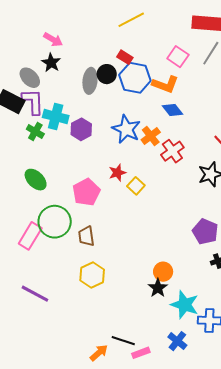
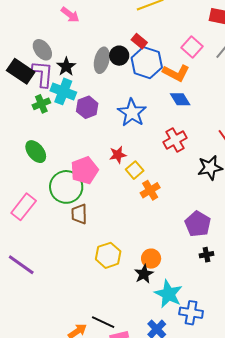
black star: (51, 63) -> (66, 67), moved
green cross: (35, 131) -> (41, 104), turned 30
orange cross: (151, 136) -> (150, 190), moved
green circle: (55, 222) -> (66, 187), moved
yellow hexagon: (92, 275) -> (108, 255), moved

